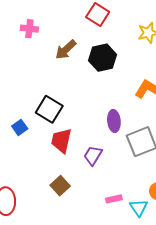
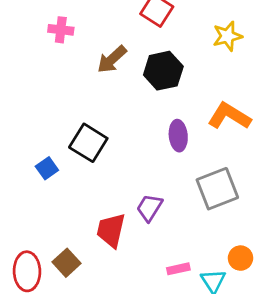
purple ellipse: (114, 121) -> (178, 136), moved
red trapezoid: (61, 141) -> (111, 230), moved
brown square: (60, 186) -> (67, 263), moved

